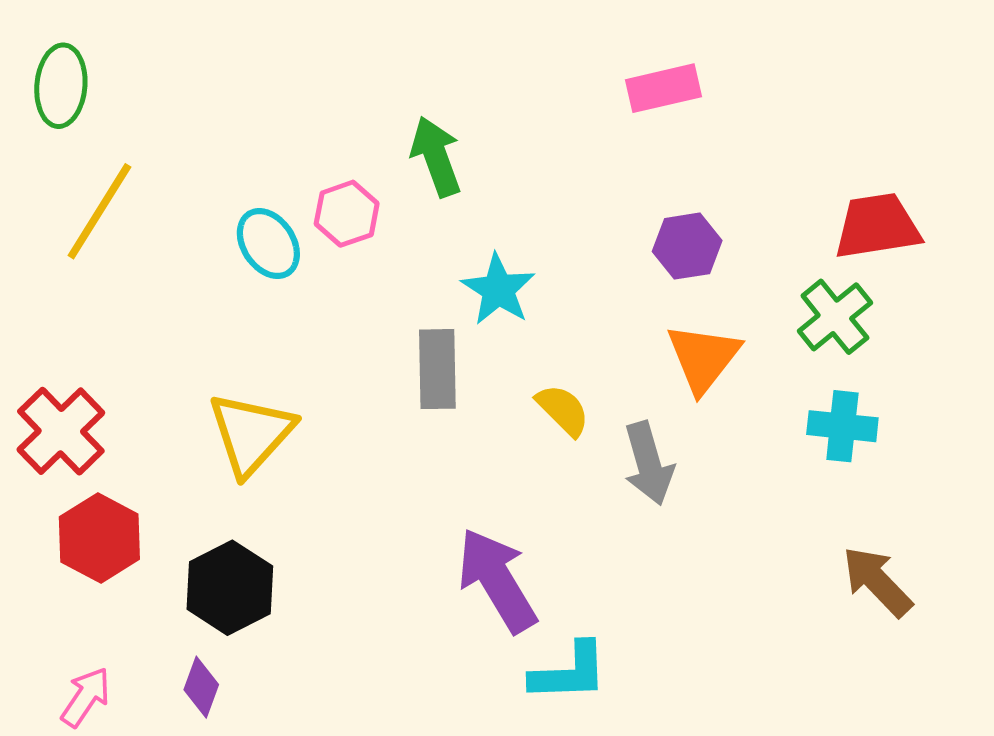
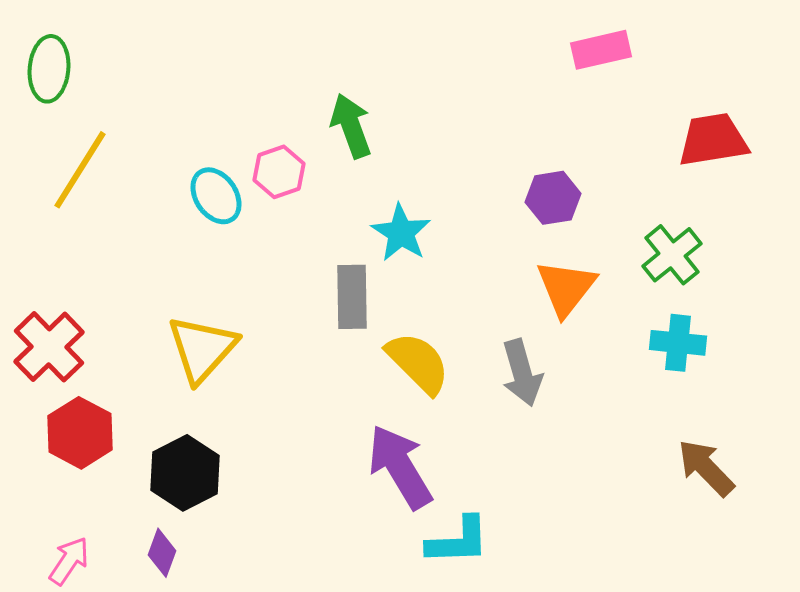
pink rectangle: (663, 88) -> (601, 50), moved
red trapezoid: (877, 226) -> (713, 140), moved
yellow semicircle: (563, 410) -> (418, 363), moved, size x1.5

